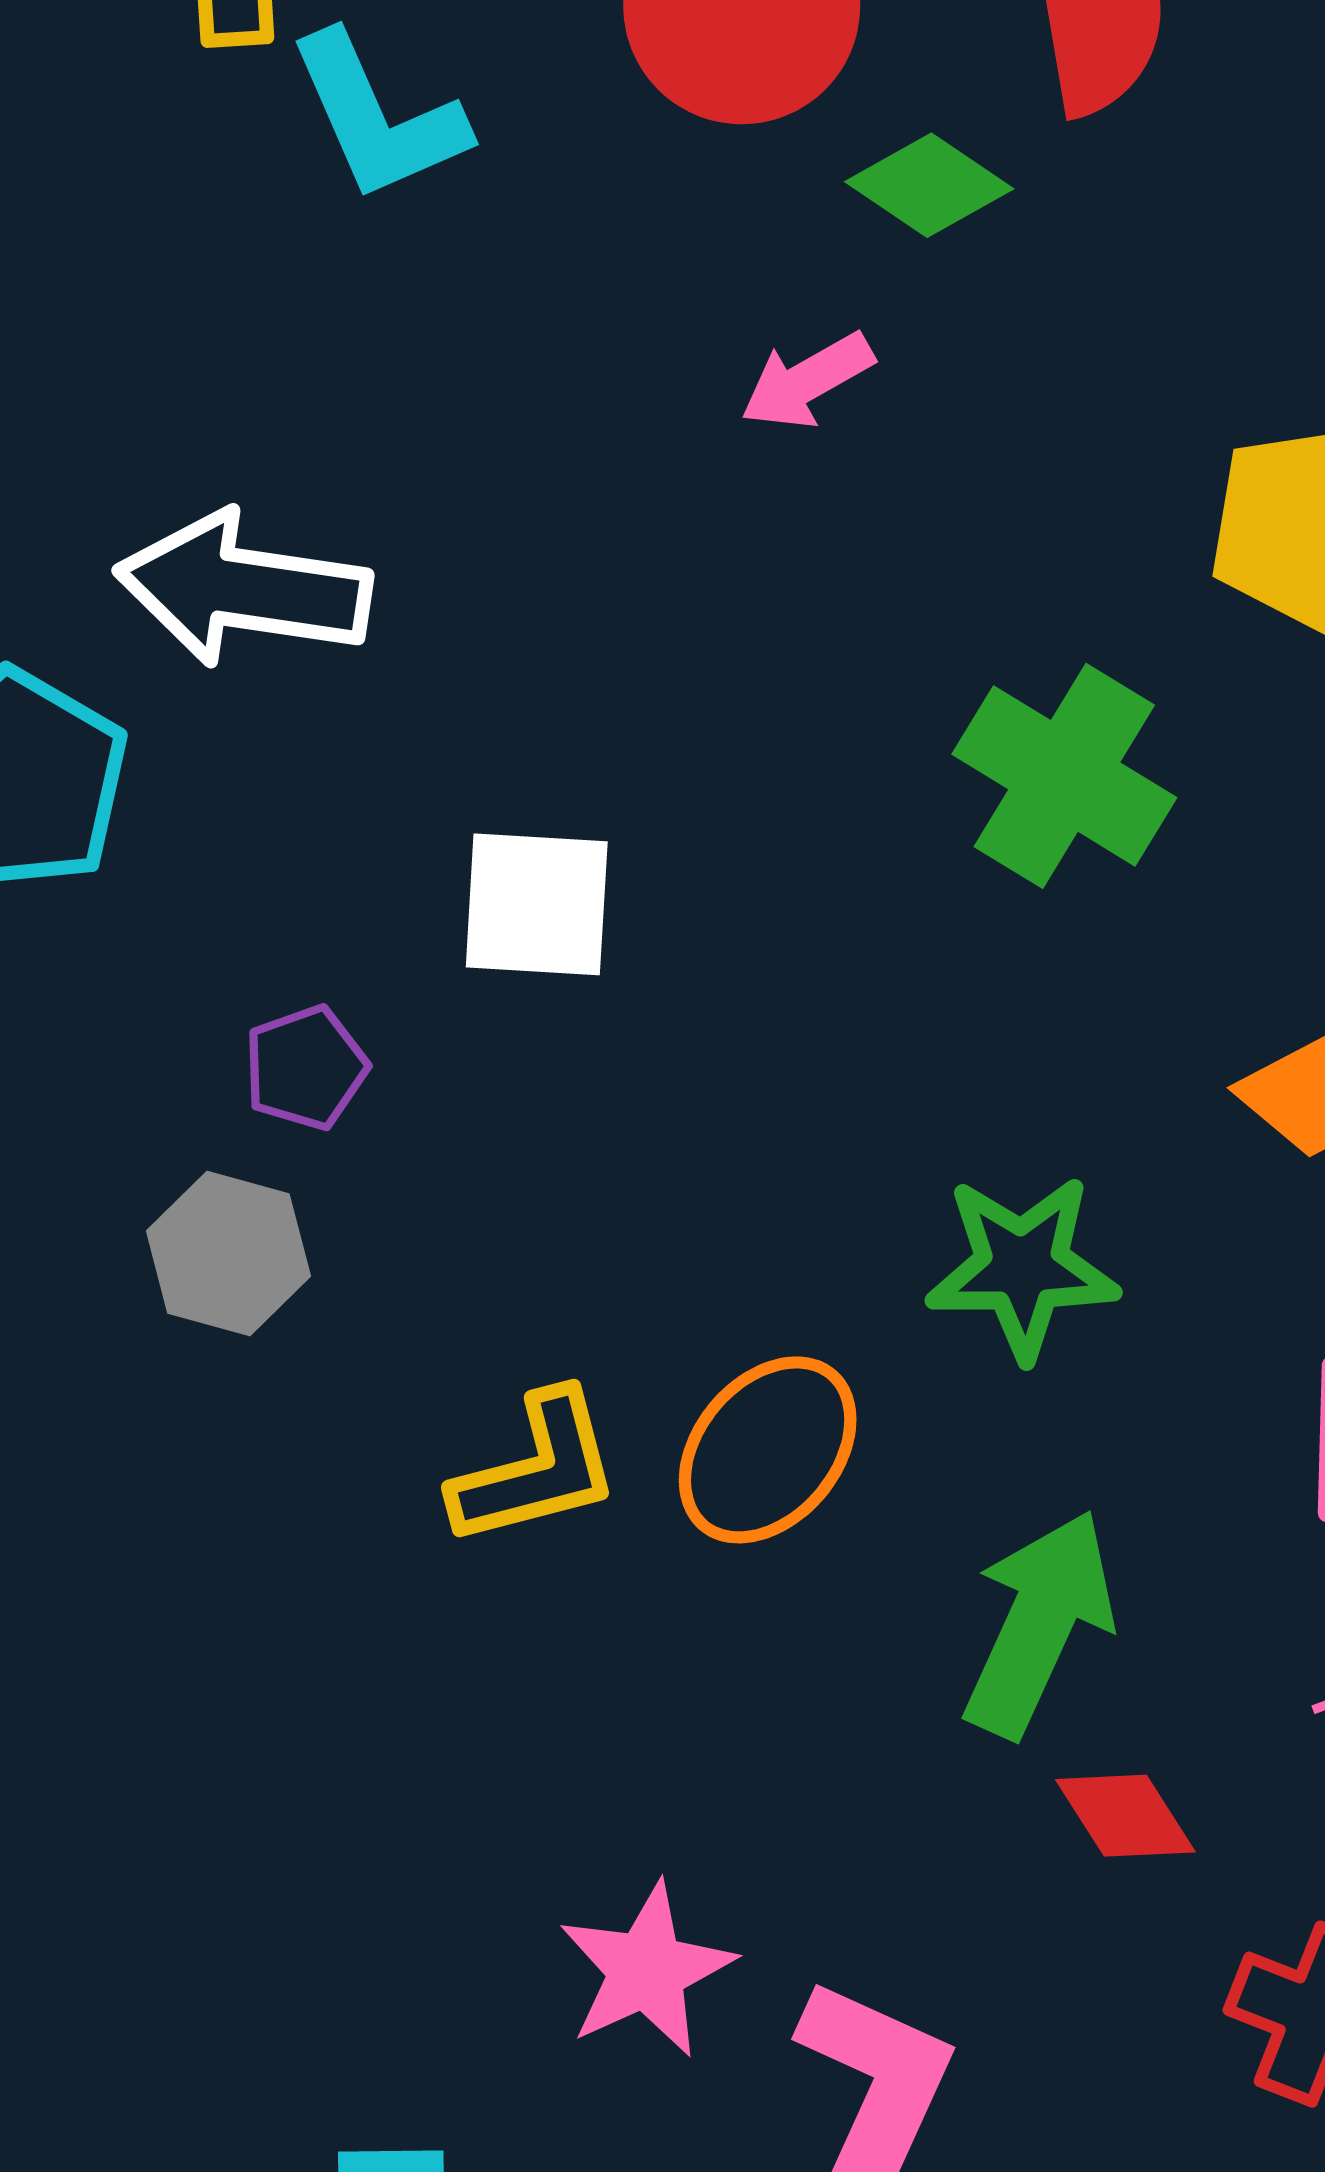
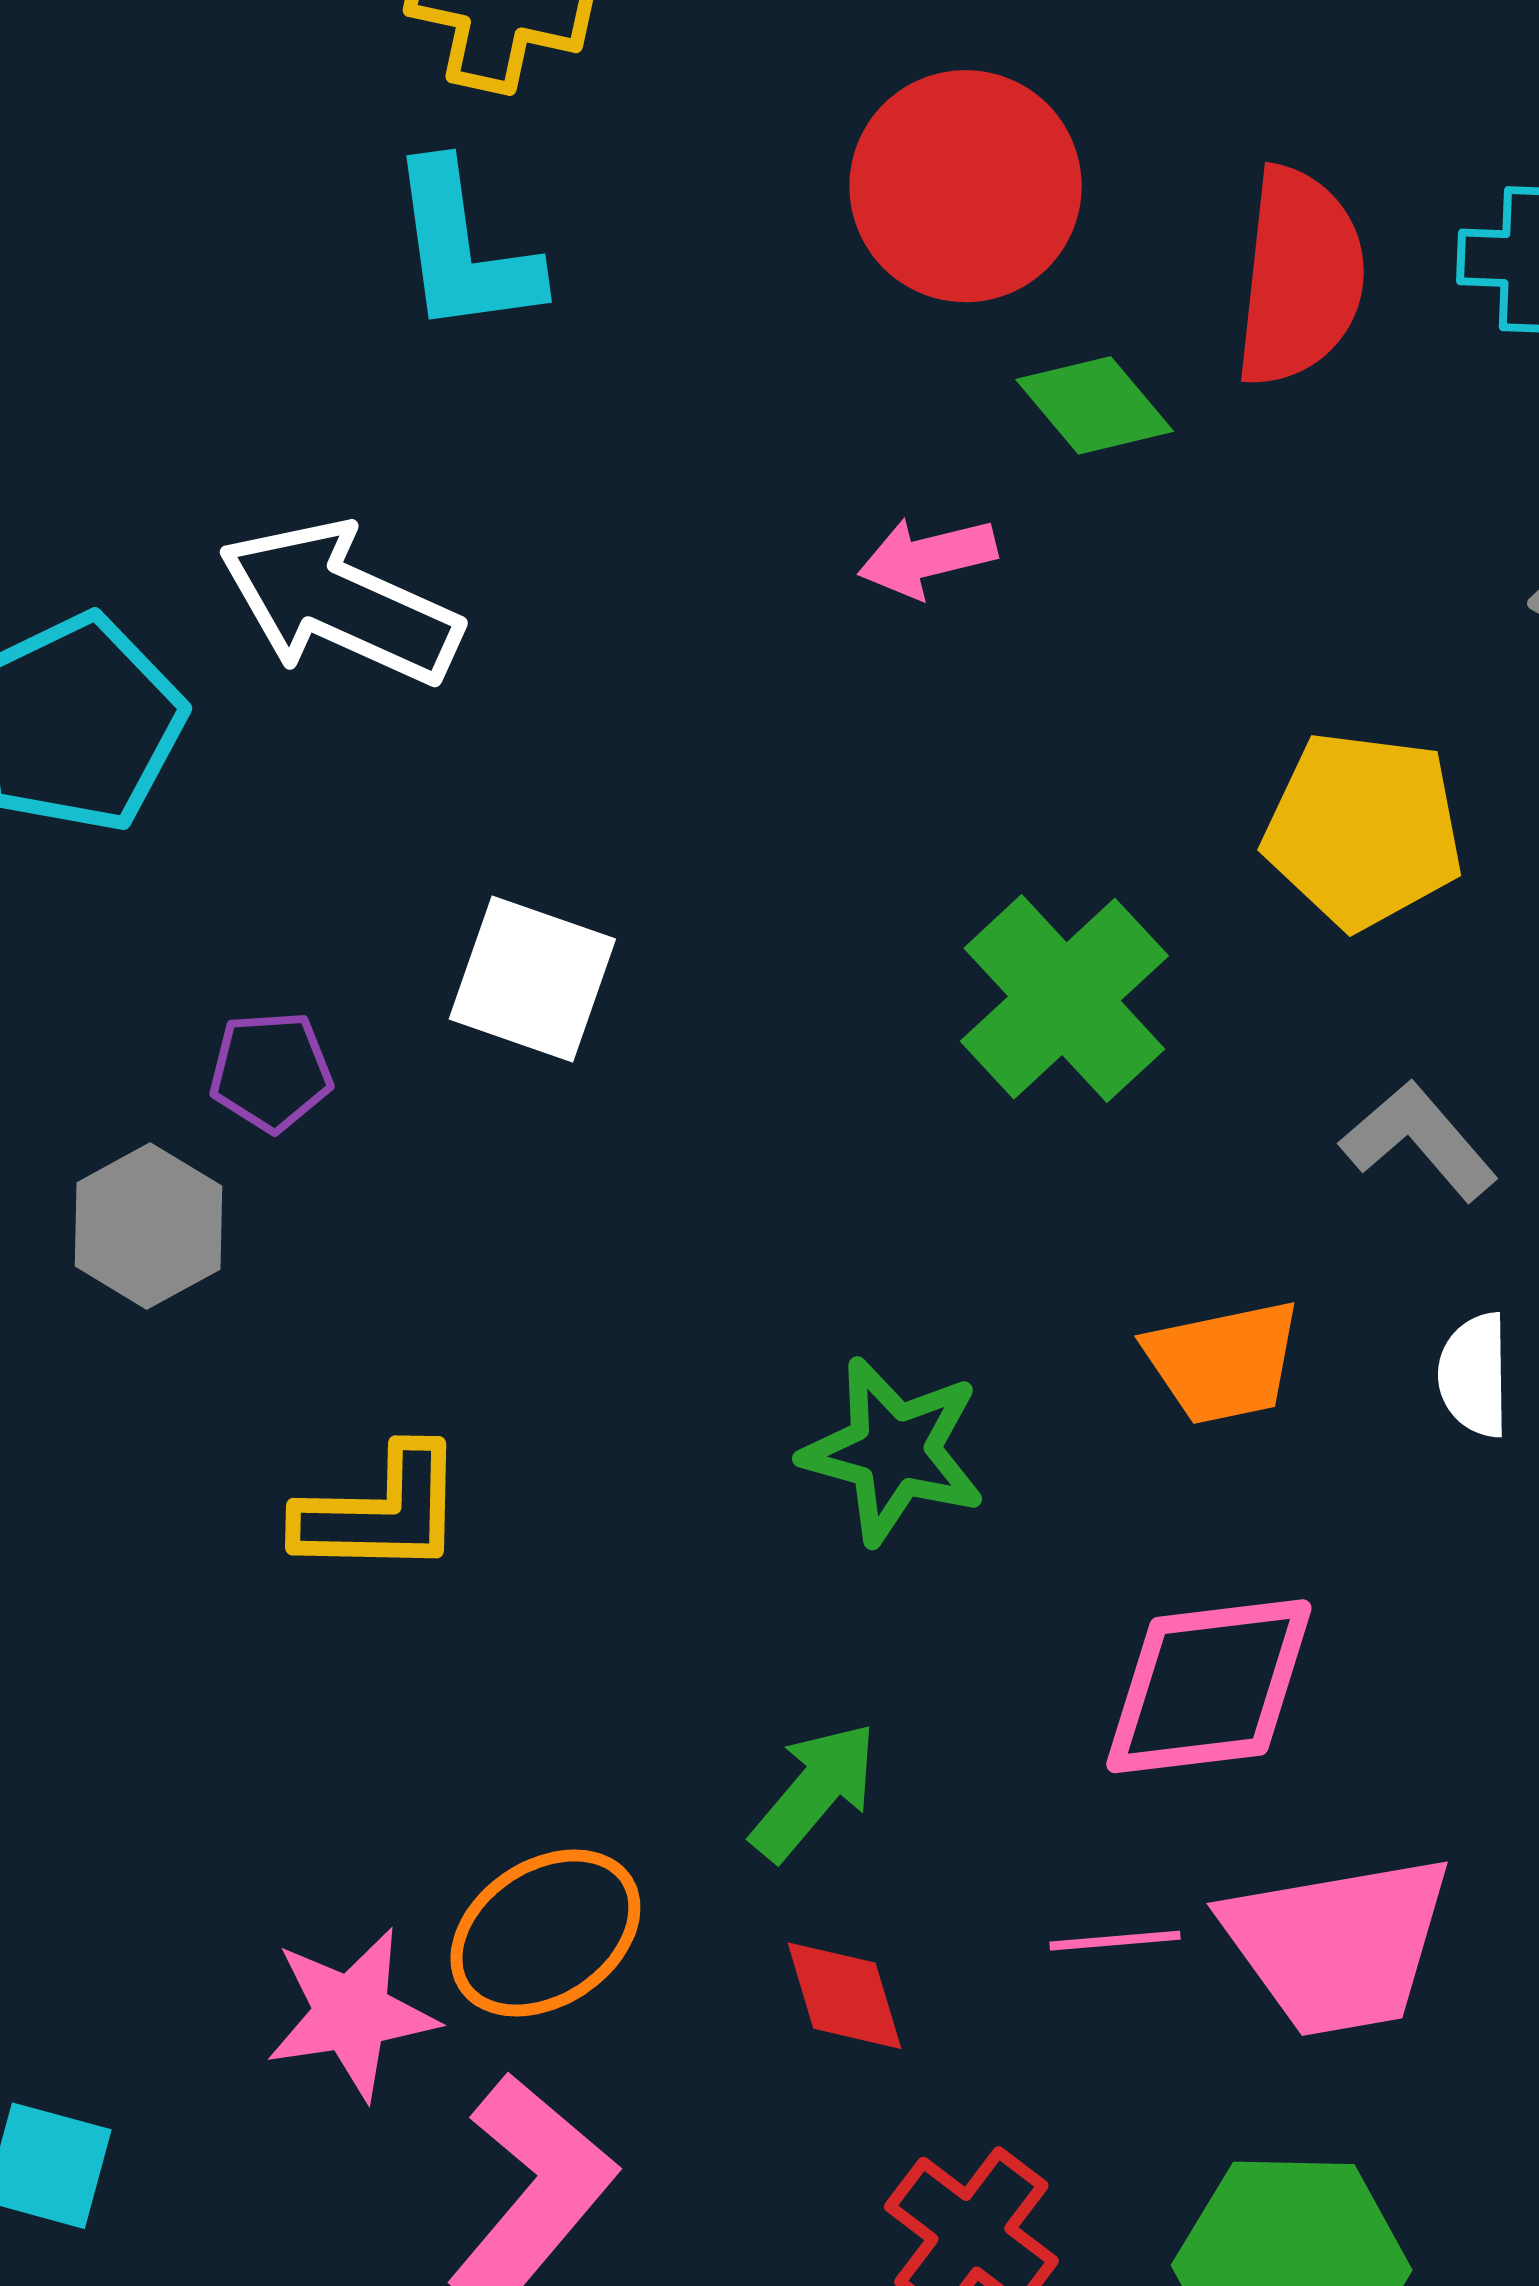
cyan L-shape: (378, 117) -> (464, 249), moved
orange ellipse: (768, 1450) -> (545, 1933), moved
green arrow: (1039, 1623) -> (814, 1791), size x0.7

